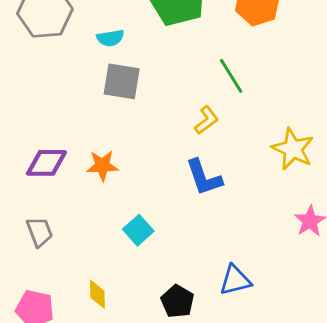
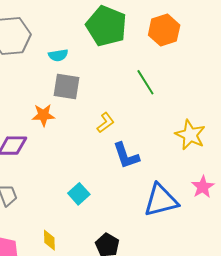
yellow L-shape: (206, 120) -> (105, 123), moved
orange star: (102, 166) -> (43, 115), moved
blue triangle: (235, 280) -> (161, 200), moved, size x1.5

